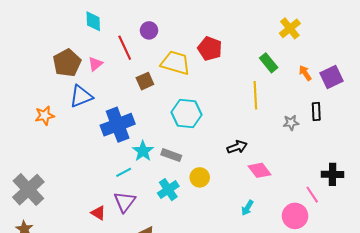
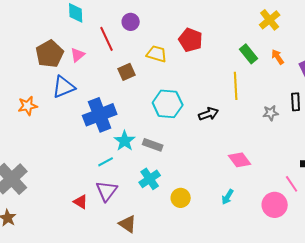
yellow trapezoid: (175, 63) -> (157, 54), size x0.7
orange arrow: (305, 73) -> (278, 57), moved
black arrow: (237, 147) -> (209, 114), moved
yellow circle: (200, 177) -> (181, 198), moved

